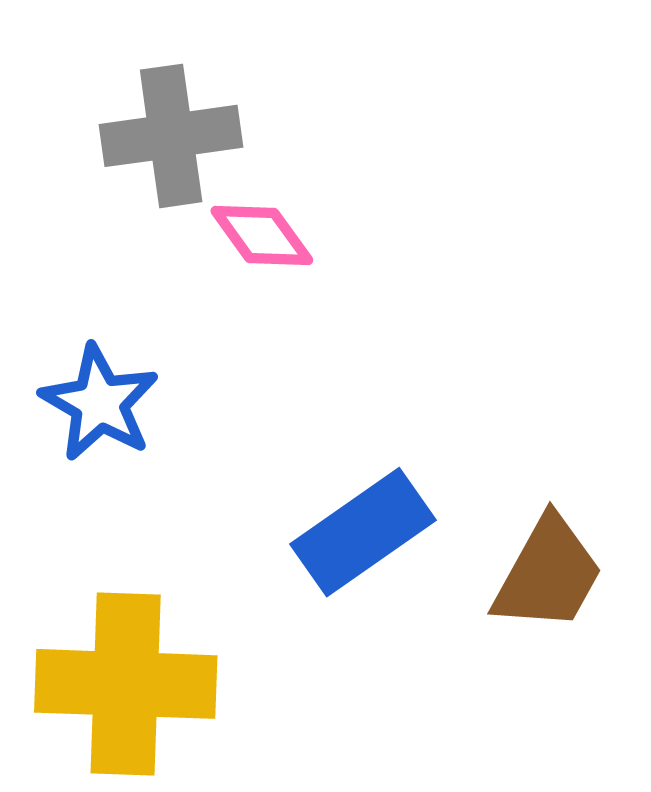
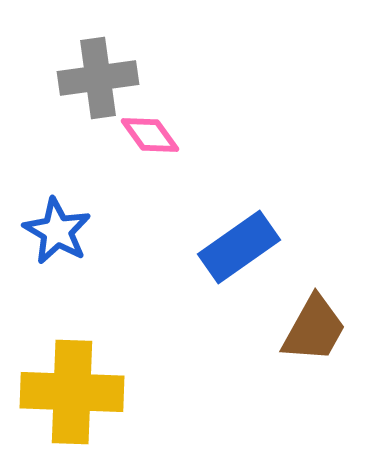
blue rectangle: (363, 532) -> (239, 247), moved

